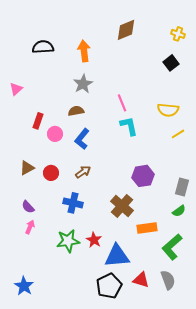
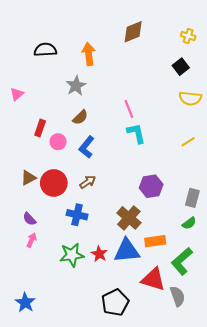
gray star: (83, 84) -> (76, 86), moved
yellow semicircle: (168, 110) -> (190, 98), moved
brown semicircle: (76, 111) -> (80, 117), turned 147
red circle: (51, 173) -> (54, 183), size x1.6
blue triangle: (117, 256) -> (127, 251), moved
red triangle: (141, 280) -> (153, 279), moved, size x1.4

